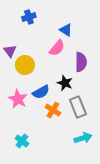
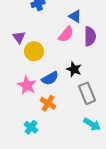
purple semicircle: (81, 62) -> (90, 36), moved
orange cross: (53, 110) -> (48, 103), moved
cyan arrow: (83, 138) -> (92, 124), turned 48

